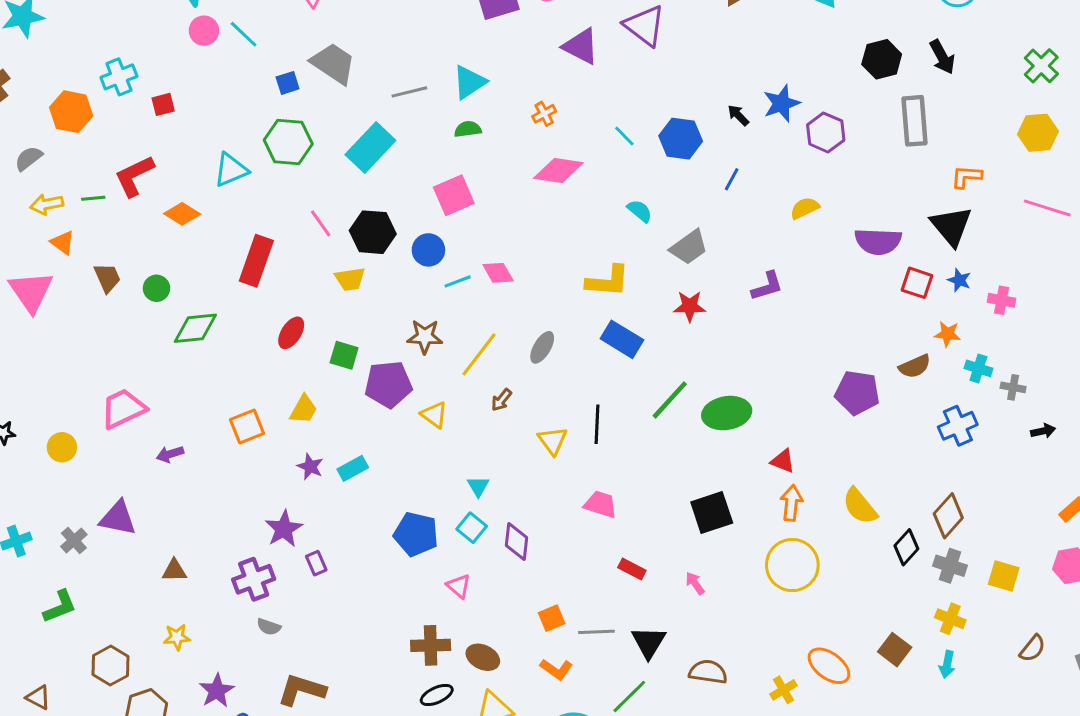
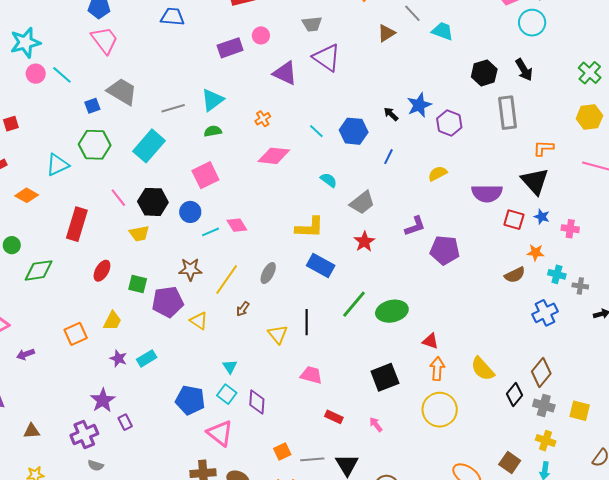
red star: (690, 306) -> (364, 242), turned -30
purple pentagon: (857, 393) -> (445, 250), moved
pink triangle: (459, 586) -> (220, 433), size x1.6

